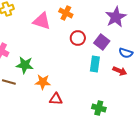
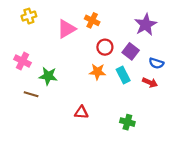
pink triangle: (42, 21) -> (66, 29), turned -48
cyan rectangle: (95, 64) -> (123, 75), turned -35
orange star: (43, 82) -> (97, 72), moved

